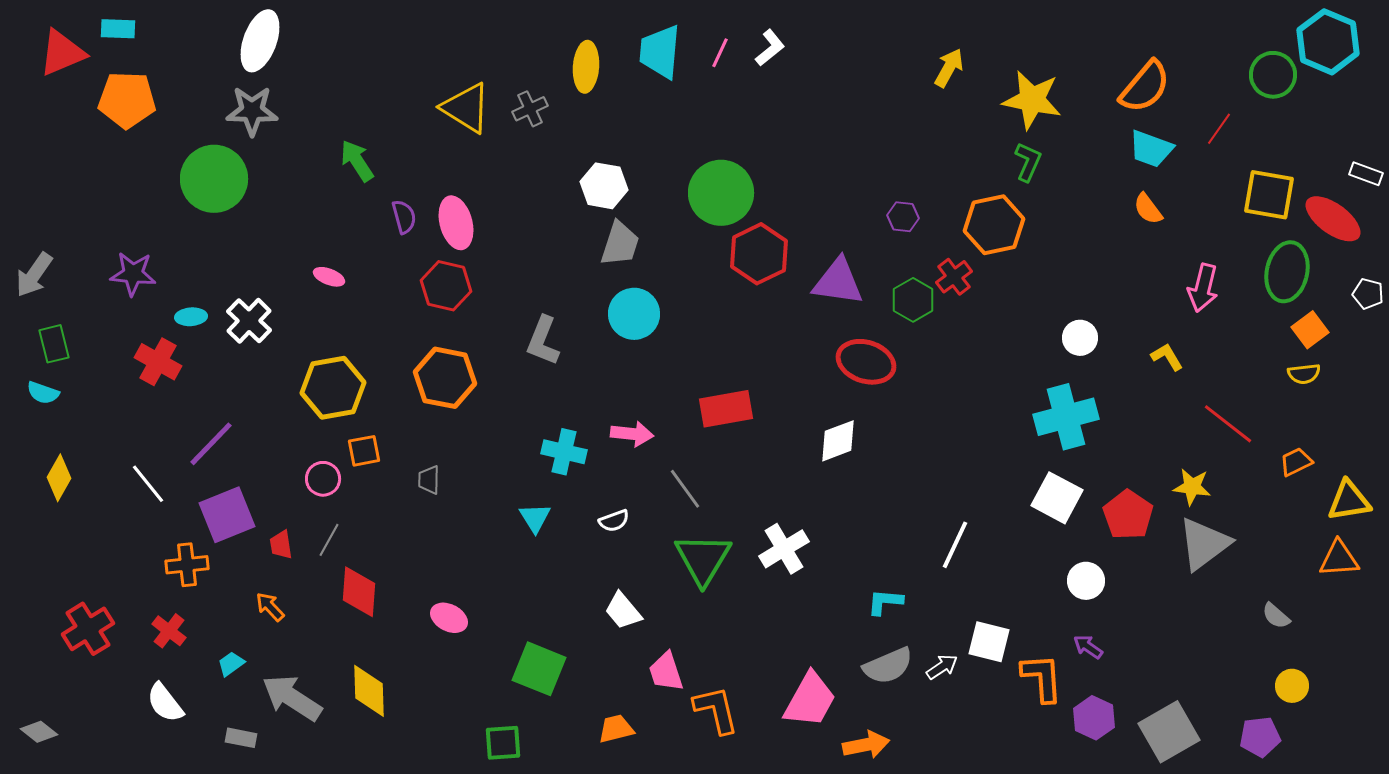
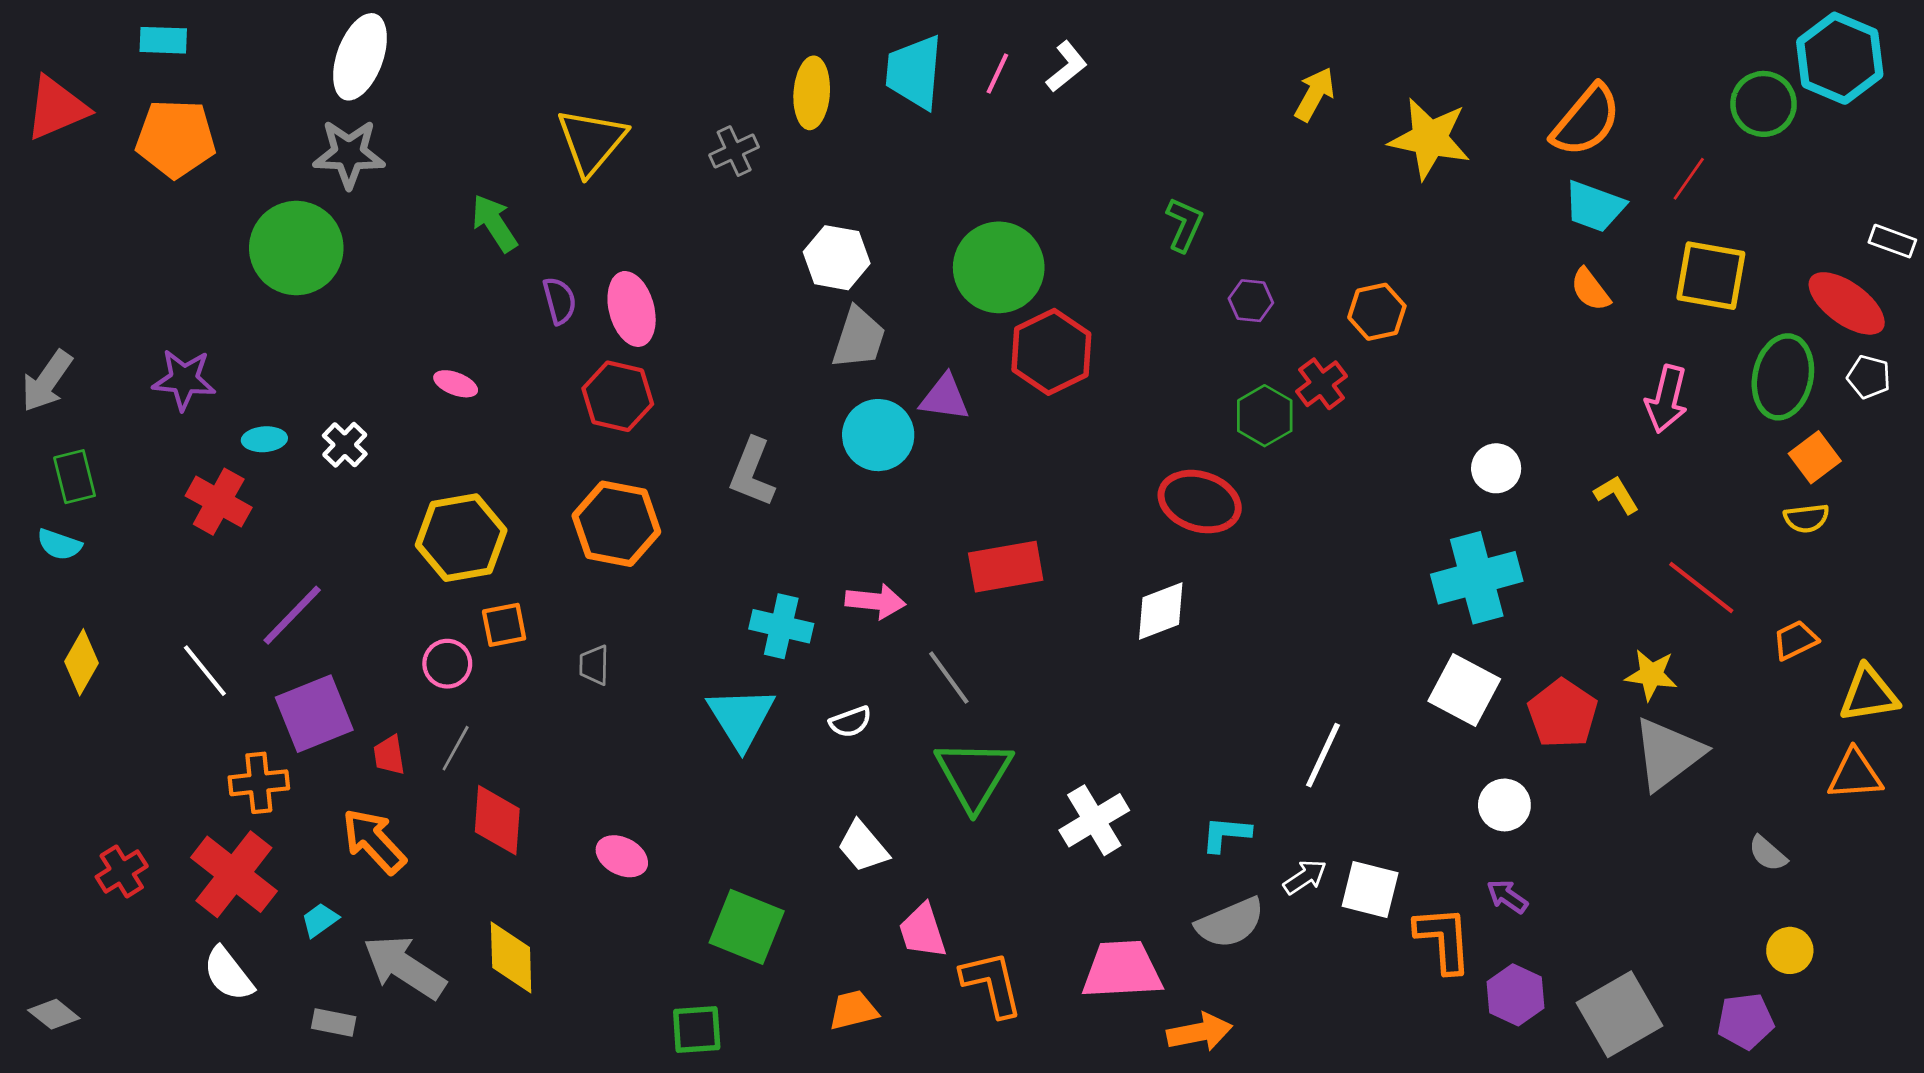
red triangle: (62, 53) -> (57, 108), moved
yellow triangle: (466, 108) -> (591, 141), moved, turned 38
green L-shape: (1028, 162) -> (1184, 224), moved
yellow square: (1269, 195) -> (1711, 276), moved
orange hexagon: (994, 225) -> (1377, 312), size x0.7
purple triangle: (838, 282) -> (945, 398), moved, size x0.7
white pentagon: (1368, 294) -> (1869, 377), moved
white cross: (249, 321) -> (345, 445), size x0.7
cyan triangle: (535, 518) -> (741, 718), size x1.6
white cross: (784, 549) -> (1094, 820), moved
orange arrow: (270, 607) -> (374, 841), size x1.6
red cross: (88, 629) -> (122, 871), size x0.7
red cross: (169, 631) -> (234, 874), size x1.8
white arrow: (942, 667) -> (1305, 877), moved
pink trapezoid: (810, 700) -> (1122, 970), turned -122

